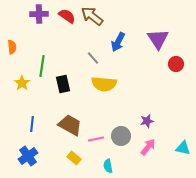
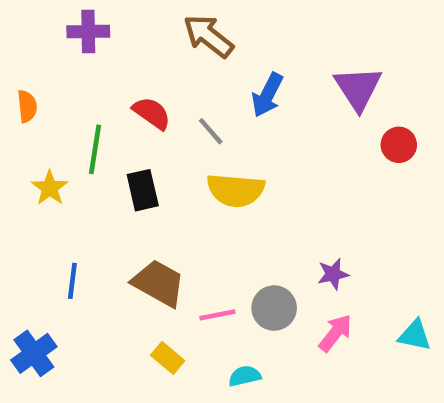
red semicircle: (67, 16) -> (152, 113), moved
blue cross: (28, 156) -> (34, 353), moved
cyan semicircle: (108, 166) -> (245, 376), turned 88

